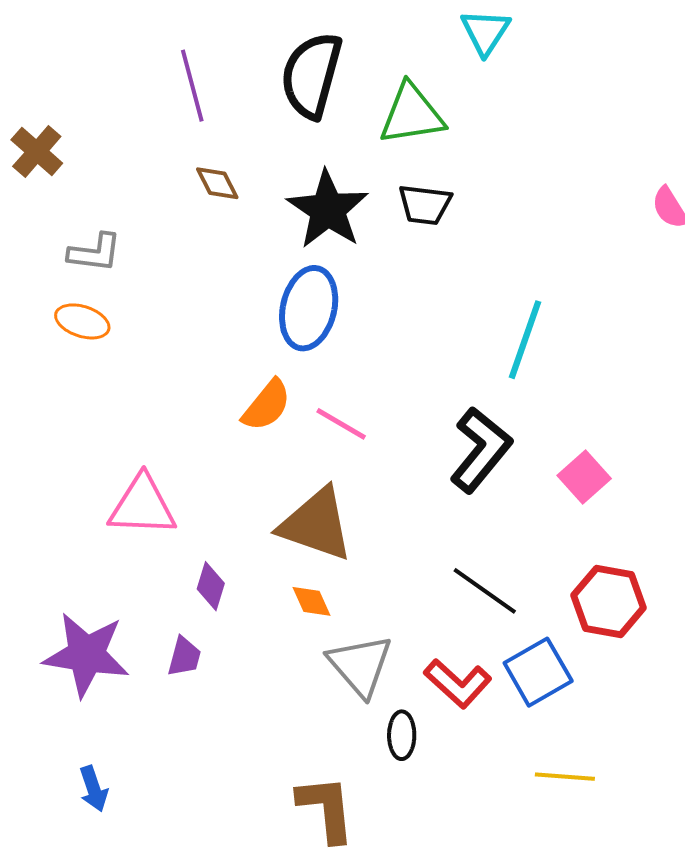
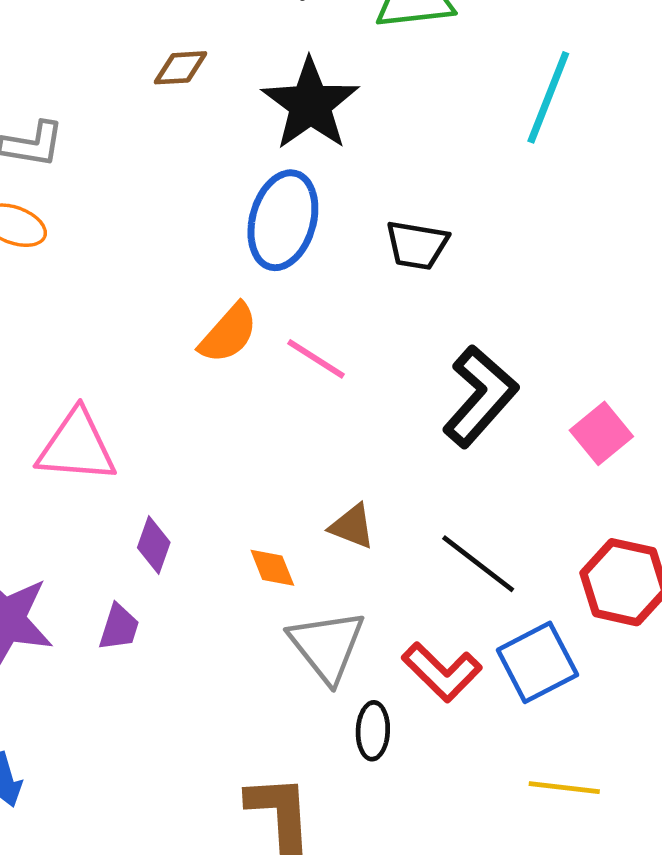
brown diamond: (217, 183) -> (181, 68), turned -69
black trapezoid: (425, 205) -> (417, 245), moved
cyan line: (525, 340) -> (548, 97), moved
brown triangle: (316, 524) -> (352, 526), moved, size x0.5

